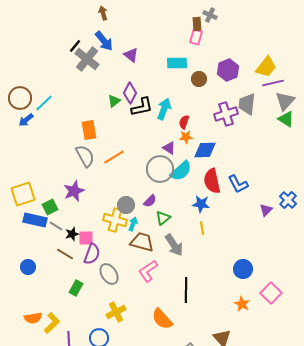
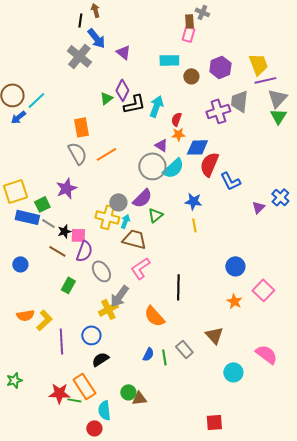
black line: (75, 46) -> (80, 20), moved, turned -32
yellow trapezoid: (266, 67) -> (258, 64), turned -60
green triangle: (286, 119) -> (278, 116), turned 30
red semicircle: (212, 181) -> (209, 164), moved, turned 35
purple semicircle: (150, 201) -> (142, 198), size x1.5
gray arrow: (174, 245) -> (119, 296), moved, turned 70

